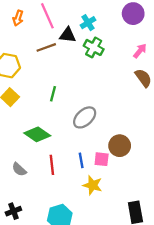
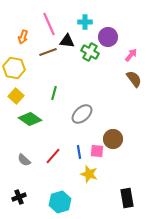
purple circle: (133, 14) -> (108, 37), moved
orange arrow: (18, 18) -> (23, 37), moved
cyan cross: (88, 23) -> (85, 22), moved, turned 32
green diamond: (37, 134) -> (30, 119), moved
red line: (52, 165) -> (53, 156), turned 48

